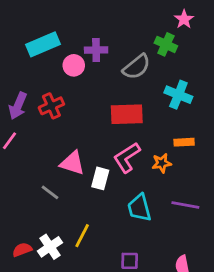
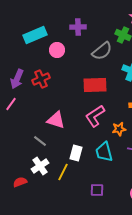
purple cross: (96, 50) -> (78, 27), moved
orange star: (162, 163) -> (119, 129), moved
white rectangle: (100, 178) -> (76, 153), moved
white cross: (50, 247) -> (40, 166), moved

